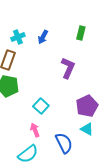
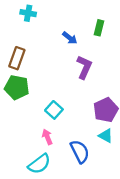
cyan cross: (18, 37) -> (28, 13), moved, turned 32
blue arrow: (43, 37) -> (70, 38), moved, turned -80

